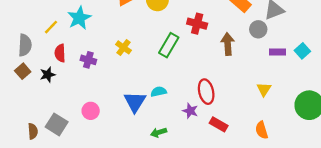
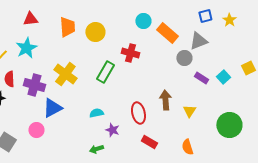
brown arrow: (228, 44) -> (165, 100), moved
yellow cross: (123, 47) -> (65, 74), size x1.6
purple rectangle: (278, 52) -> (201, 78), turned 32
purple cross: (88, 60) -> (34, 85), size x1.5
blue triangle: (135, 102) -> (52, 108), moved, turned 30
purple star: (190, 111) -> (112, 130), moved

